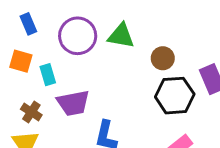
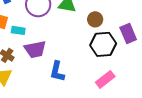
cyan rectangle: (48, 75) -> (18, 30), turned -64

